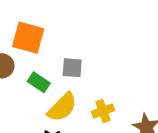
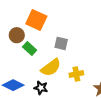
green rectangle: (39, 82) -> (30, 48), moved

